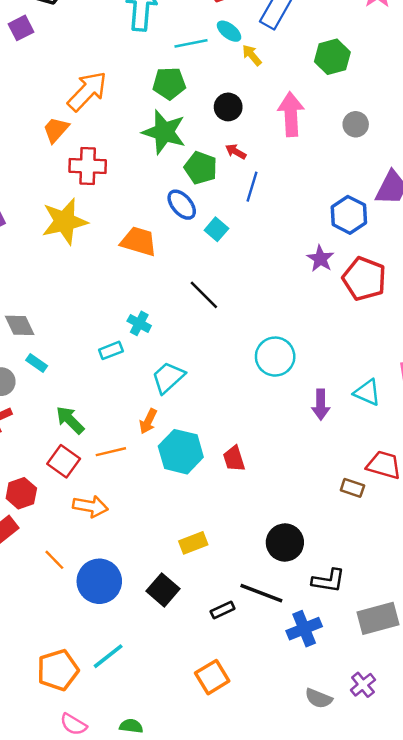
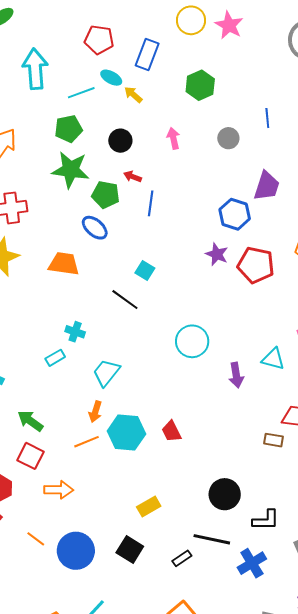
pink arrow: (291, 114) -> (173, 138), size x0.6
cyan square: (216, 229) -> (145, 270), moved
orange line: (111, 452) -> (86, 442), moved

